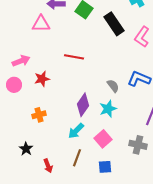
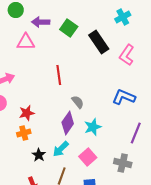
red line: (74, 57) -> (59, 75), turned 72
red star: (42, 79) -> (27, 113), moved
gray semicircle: (113, 86) -> (78, 102), moved
black star: (26, 149) -> (39, 155), moved

